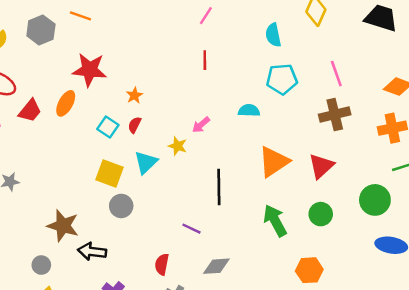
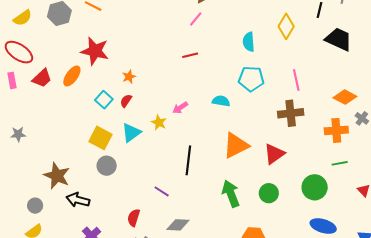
red line: (205, 60) -> (190, 55), turned 70

